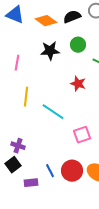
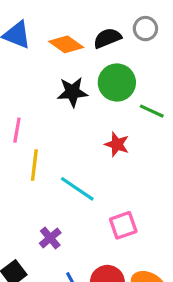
green circle: (78, 45) -> (117, 83), size x1.5
pink line: (17, 63) -> (17, 130), moved
purple cross: (18, 146) -> (50, 238), moved, turned 32

